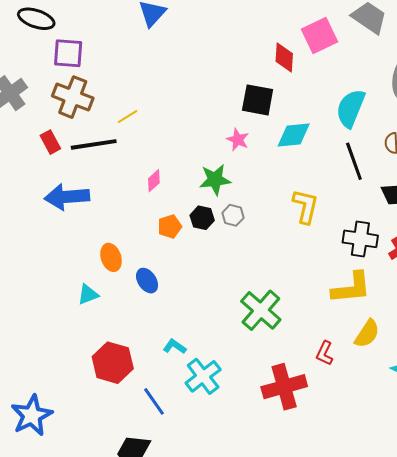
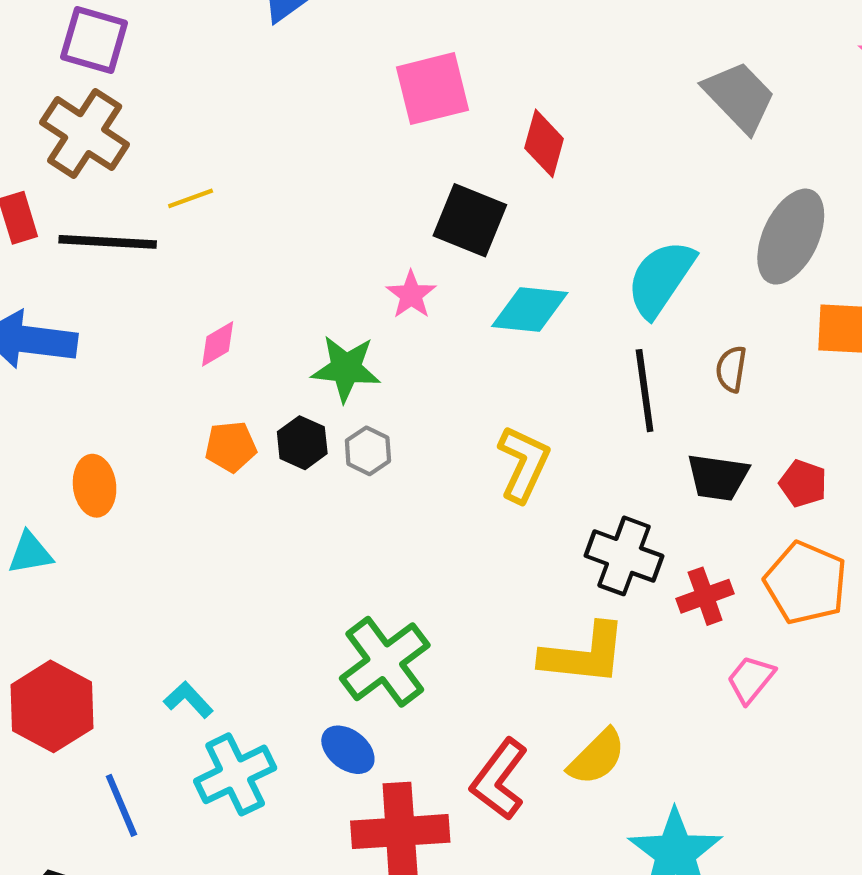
pink square: (320, 36) -> (432, 89), moved
blue ellipse: (147, 281) -> (348, 750), moved, turned -30
red L-shape: (325, 353) -> (499, 779), size x1.5

